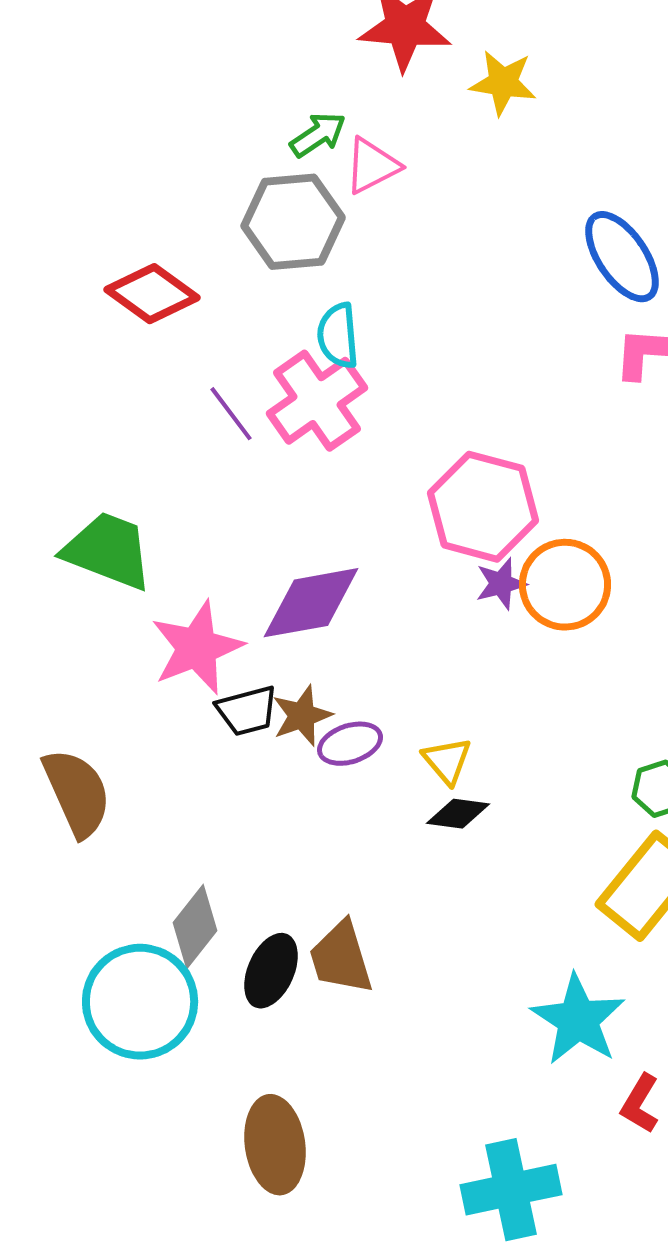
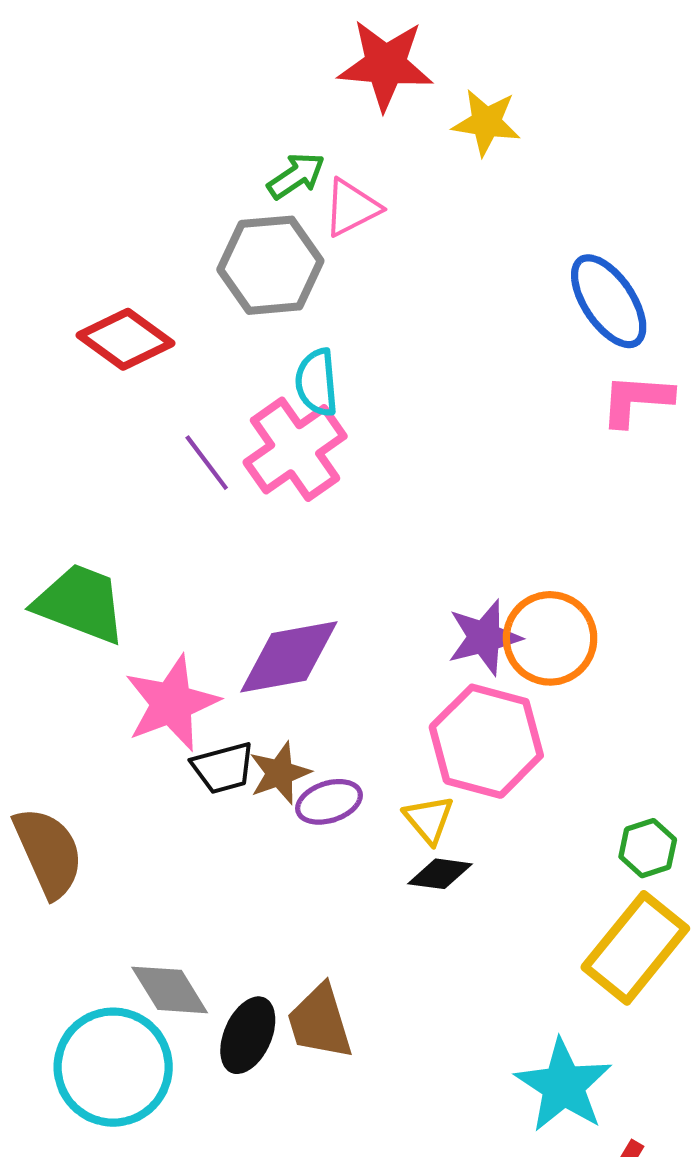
pink hexagon: (483, 507) -> (486, 741), moved
purple star: (501, 584) -> (484, 637), size x1.4
gray diamond: (195, 927) -> (170, 990), turned -70

